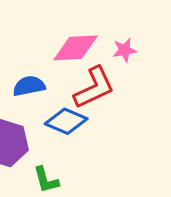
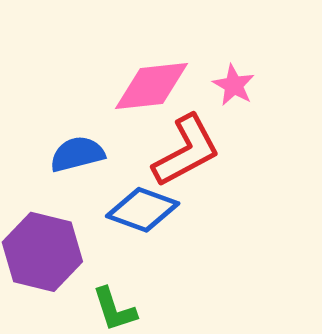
pink star: (125, 50) -> (234, 85), turned -30

